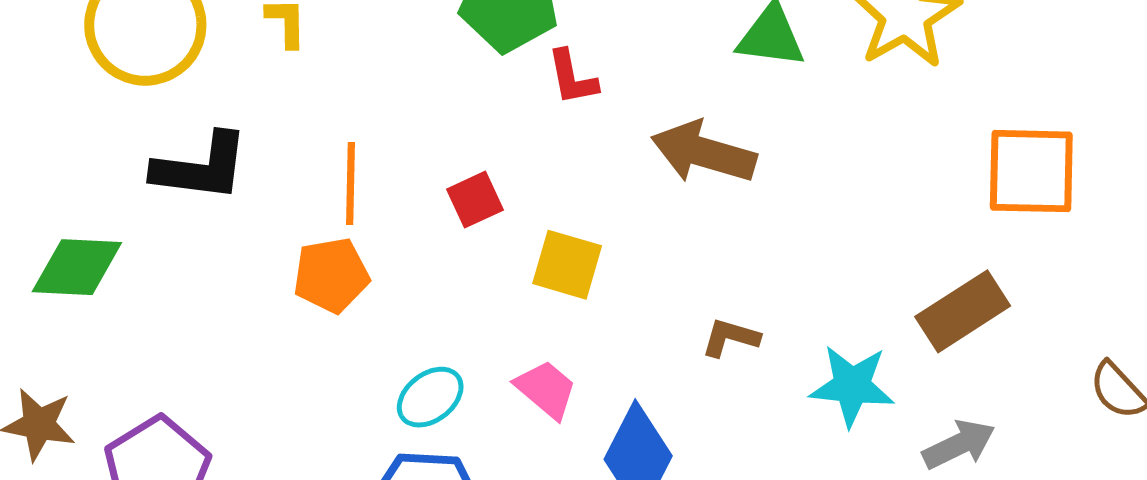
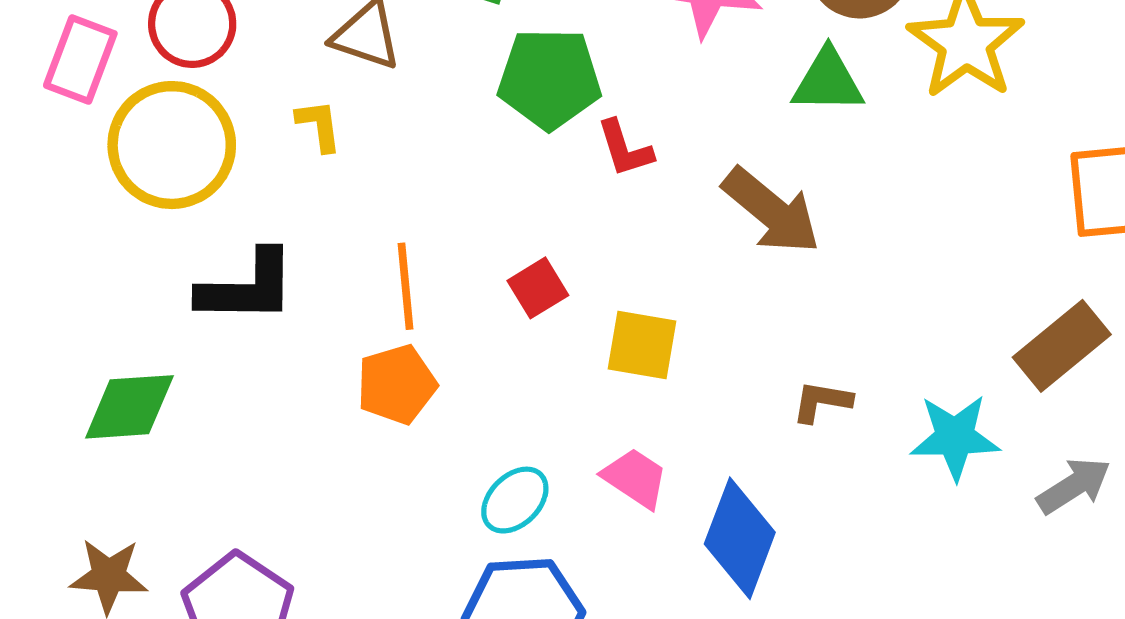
brown arrow: (704, 152) -> (771, 211), turned -150

